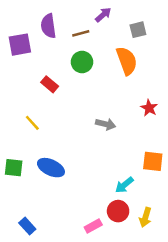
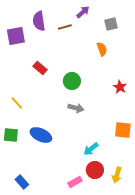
orange semicircle: (127, 61) -> (102, 49), size x0.6
green circle: (82, 62) -> (72, 81), moved
yellow line: (32, 123) -> (17, 103), moved
gray arrow: (106, 124) -> (76, 108), moved
cyan arrow: (124, 185) -> (91, 149), moved

